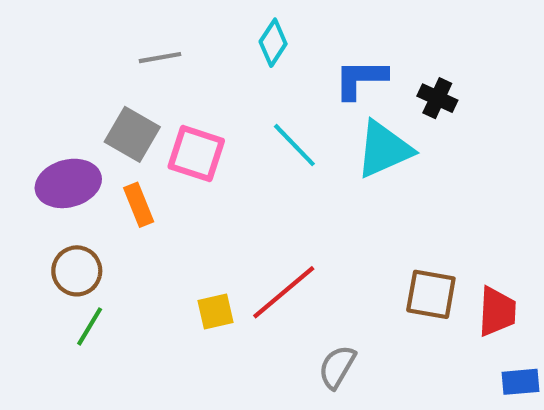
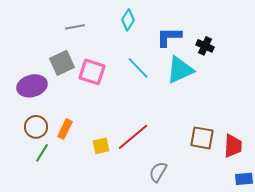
gray square: (132, 134) -> (62, 63), turned 35
orange rectangle: (139, 205) -> (65, 129), moved, turned 48

